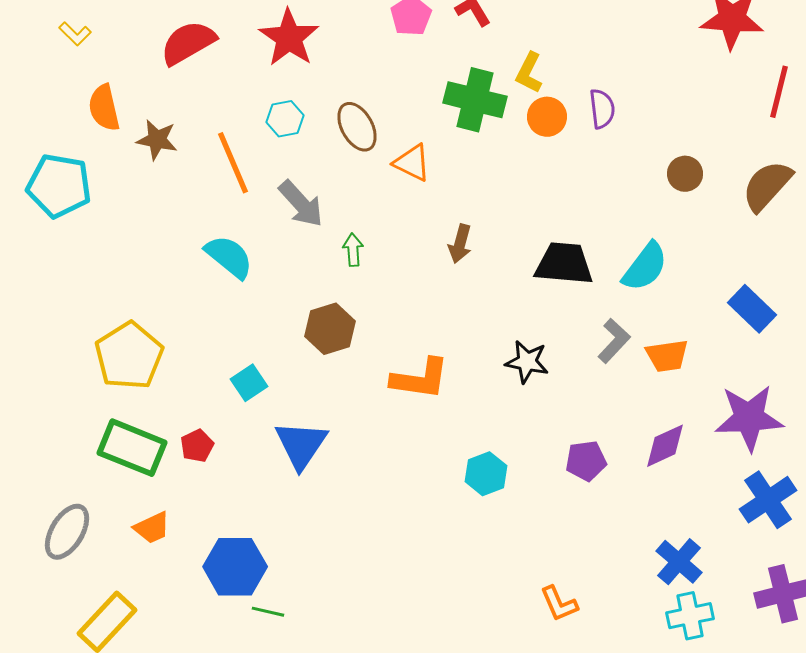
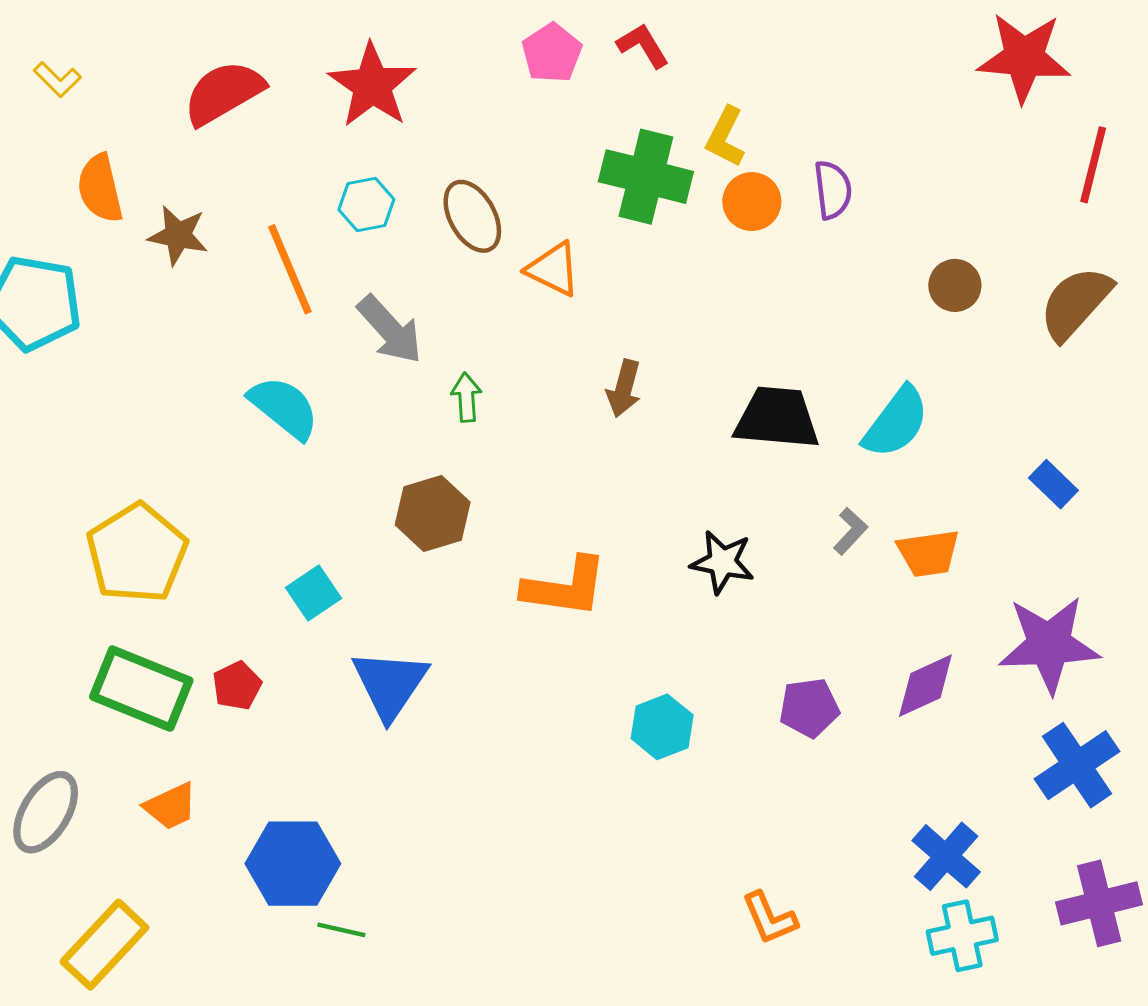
blue rectangle: (752, 309) -> (1053, 484), size x0.7
gray L-shape: (614, 341) -> (850, 531), size x0.7

